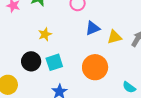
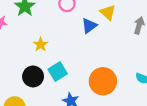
yellow triangle: (114, 37) -> (108, 12), moved, turned -49
orange circle: (95, 67) -> (103, 81), moved

